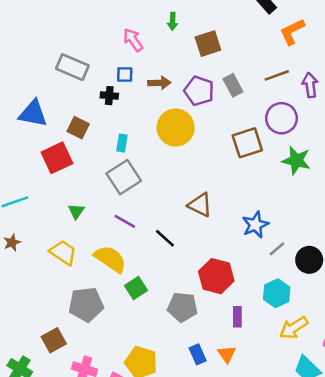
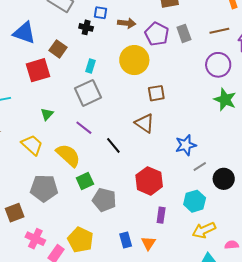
brown square: (247, 143) -> (156, 93), moved, size x0.7
gray pentagon: (182, 307) -> (104, 200), moved

